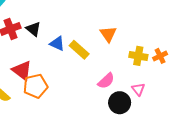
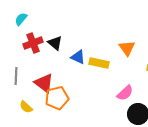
yellow rectangle: (79, 50) -> (99, 63), turned -30

